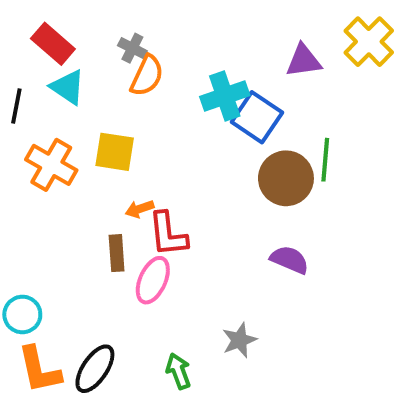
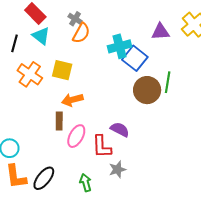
orange arrow: (140, 209) -> (72, 100), size x1.5
red L-shape: (168, 234) -> (102, 147), moved
purple semicircle: (290, 260) -> (120, 130), moved

